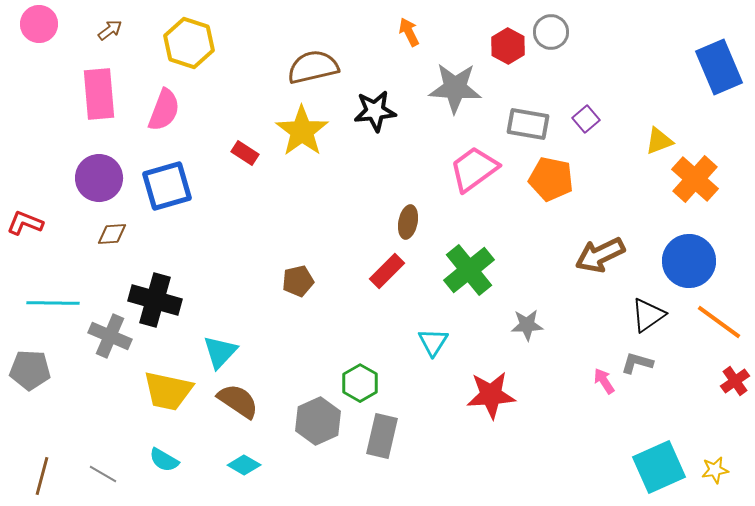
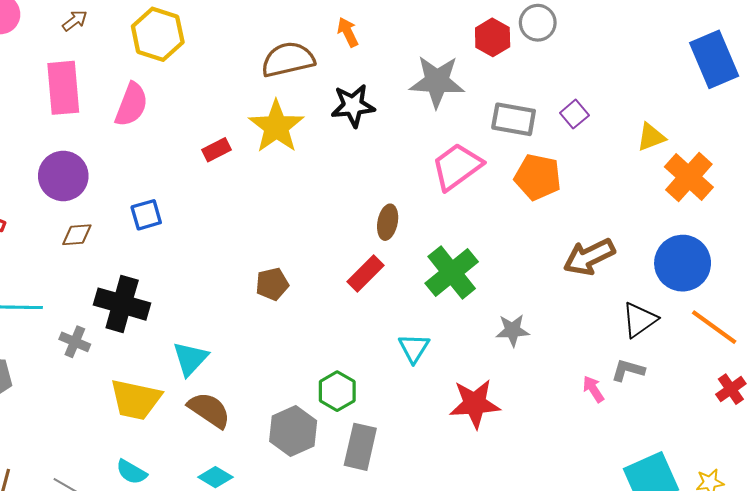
orange arrow: (409, 32) -> (348, 32), moved
red rectangle: (245, 153) -> (217, 150), turned -60
blue square: (167, 186) -> (146, 215), moved, size x0.6
gray cross: (110, 336) -> (75, 342), size x0.7

